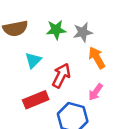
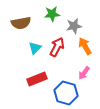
green star: (56, 30) -> (52, 14), moved
red arrow: (61, 76) -> (57, 47), moved

